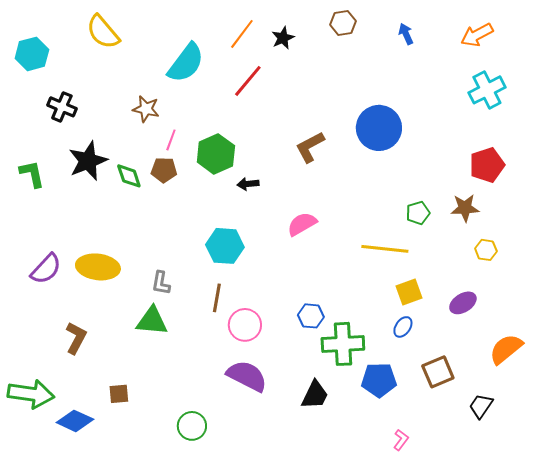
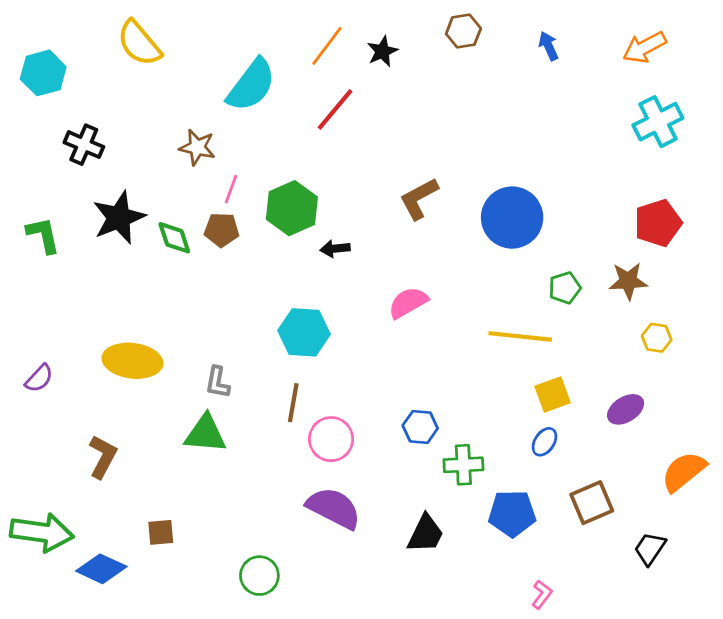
blue circle: (379, 128) -> (512, 218), moved
purple semicircle: (46, 269) -> (39, 378), moved, size x0.7
green cross: (343, 344) -> (463, 465), size x0.7

